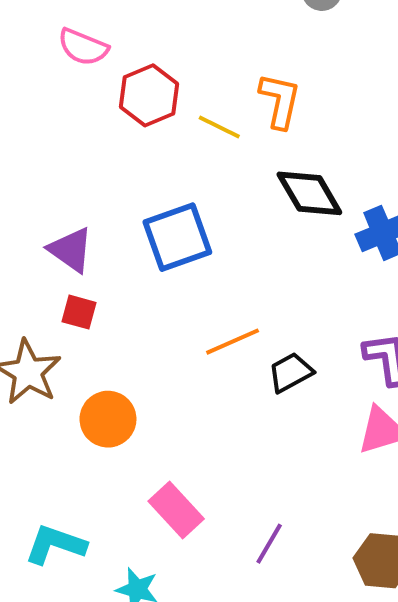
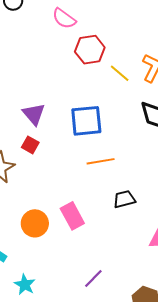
orange line: (233, 342) -> (101, 161), moved
orange circle: (108, 419) -> (35, 223), moved
pink rectangle: (176, 510) -> (72, 216), moved

